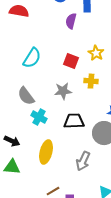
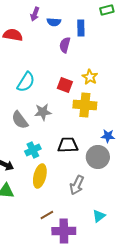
yellow cross: (91, 81) -> (85, 105), size x1.6
gray star: (63, 91) -> (43, 112), moved
cyan cross: (39, 117) -> (33, 150), moved, turned 35

